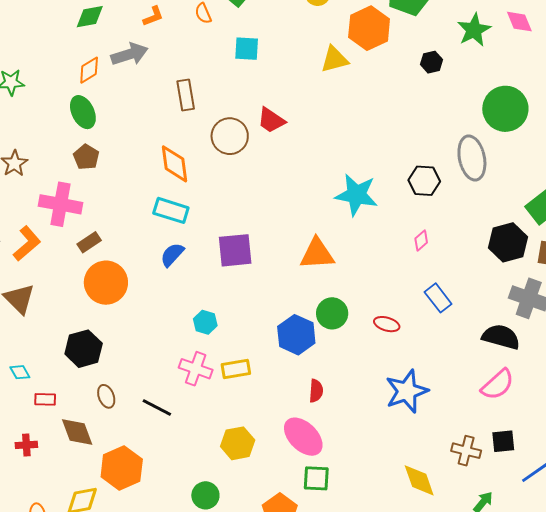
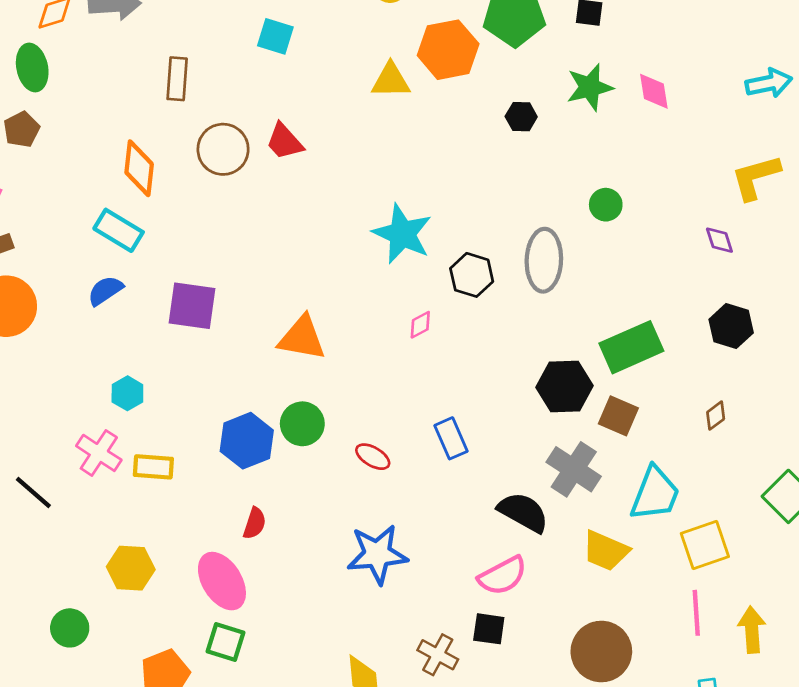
green circle: (505, 109) -> (606, 205), size x0.5
cyan star: (356, 195) -> (402, 234), moved
pink diamond: (421, 241) -> (420, 325), moved
black square: (503, 441) -> (489, 629), moved

